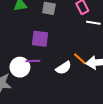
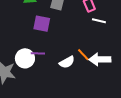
purple square: (40, 39) -> (42, 24), moved

